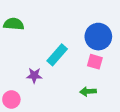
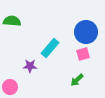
pink square: (95, 62) -> (83, 54), turned -32
green arrow: (88, 91) -> (77, 80), turned -40

